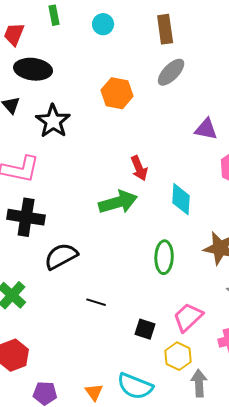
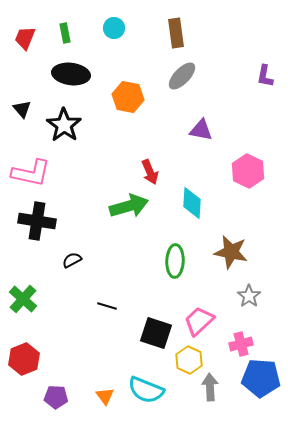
green rectangle: (54, 15) -> (65, 33), moved
black ellipse: (33, 69) -> (71, 74), moved
purple triangle: (206, 129) -> (201, 130), moved
black semicircle: (61, 256) -> (72, 260), size x0.6
black square: (145, 329) -> (156, 333), size x1.5

